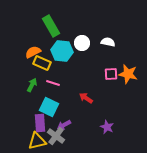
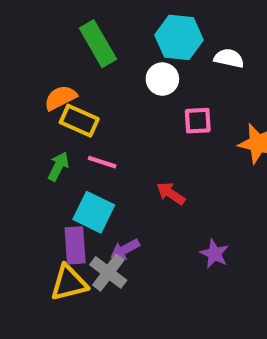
white semicircle: (108, 42) -> (229, 58), moved
cyan hexagon: (62, 51) -> (179, 37), moved
pink square: (111, 74) -> (198, 121), moved

